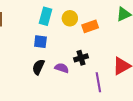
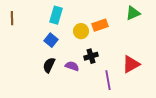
yellow circle: (70, 18) -> (81, 31), moved
blue square: (40, 42) -> (51, 40), turned 32

